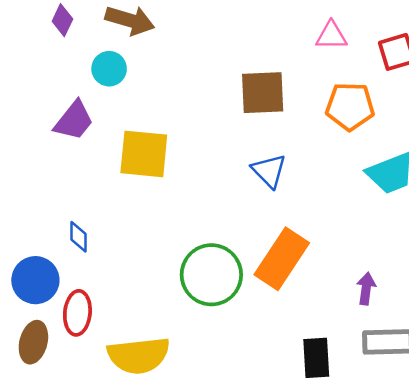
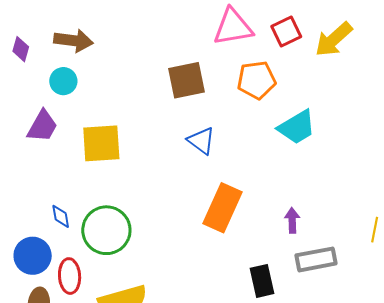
pink triangle: (331, 36) -> (233, 27), size x1.6
green circle: (211, 275) -> (106, 230), moved

